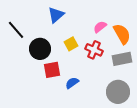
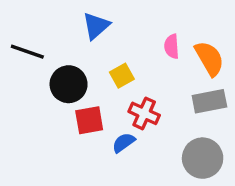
pink semicircle: (100, 27) -> (172, 46), turned -56
black line: (16, 30) -> (27, 52), turned -30
red cross: (94, 50) -> (144, 113), moved

